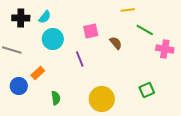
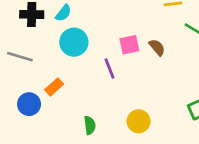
pink square: (91, 31) -> (129, 45), moved
green semicircle: (56, 98) -> (90, 125), moved
yellow circle: (102, 99) -> (139, 121), size x0.7

